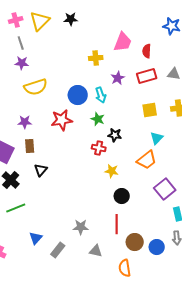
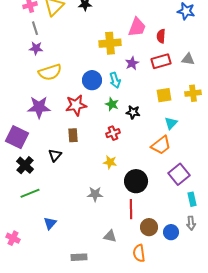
yellow cross: (96, 58) -> (110, 43), size x1.5
purple star: (25, 122) -> (39, 107), size x1.6
black star: (115, 135) -> (133, 112), moved
brown rectangle: (30, 146) -> (73, 135), moved
red cross: (99, 148) -> (113, 133), turned -32
yellow star: (112, 171) -> (110, 162), moved
black circle: (122, 196) -> (136, 181), size x1.5
gray star: (81, 227) -> (95, 194), moved
gray rectangle: (58, 250) -> (79, 257), moved, turned 49

